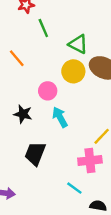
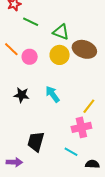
green line: (43, 28) -> (31, 22), turned -35
pink circle: (48, 91) -> (30, 57), moved
black trapezoid: (35, 154) -> (36, 142), moved

